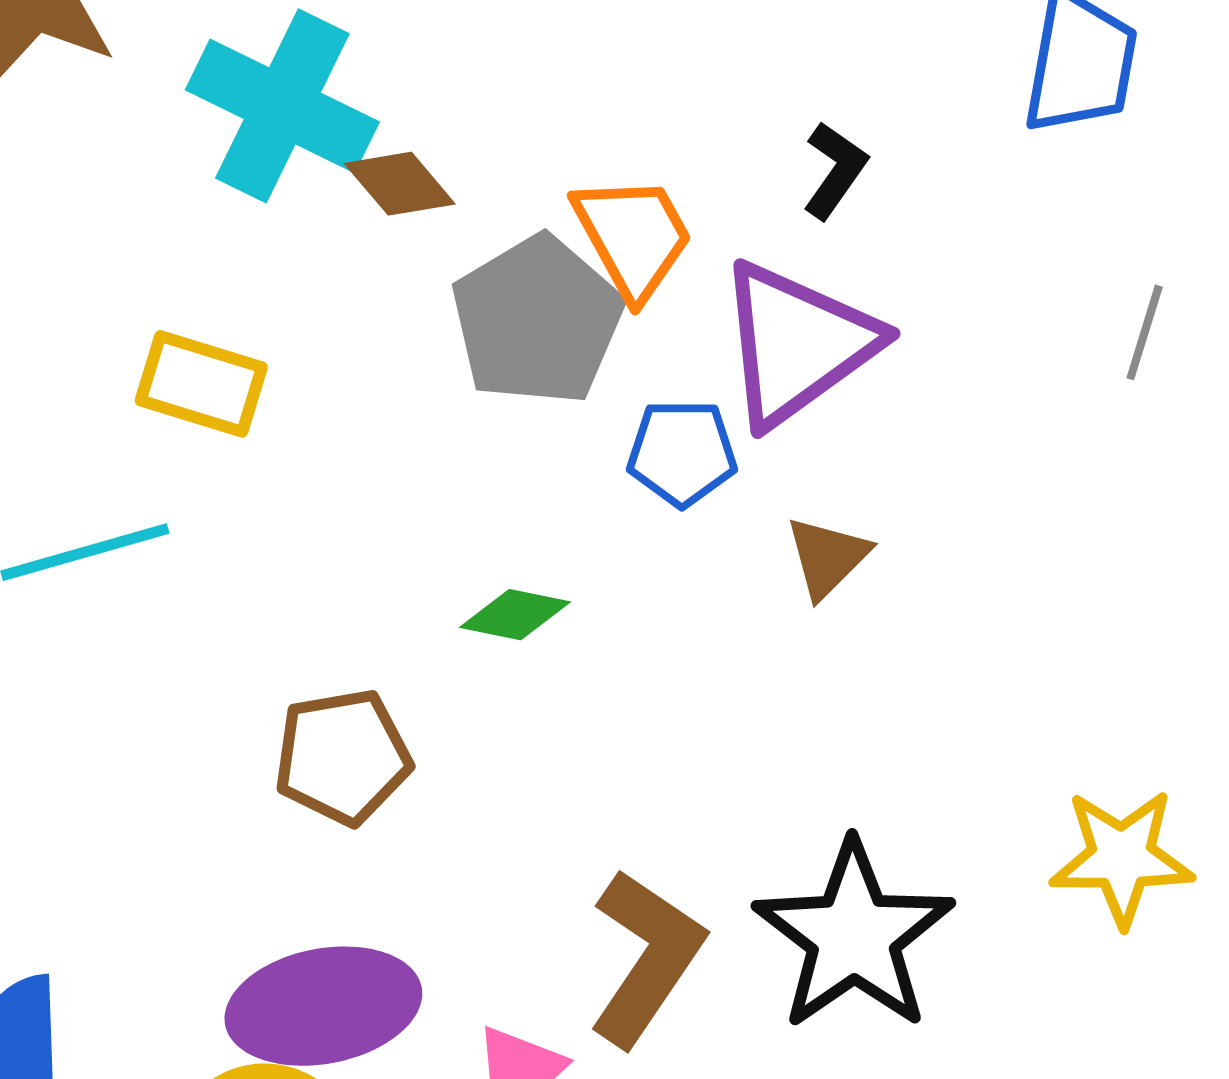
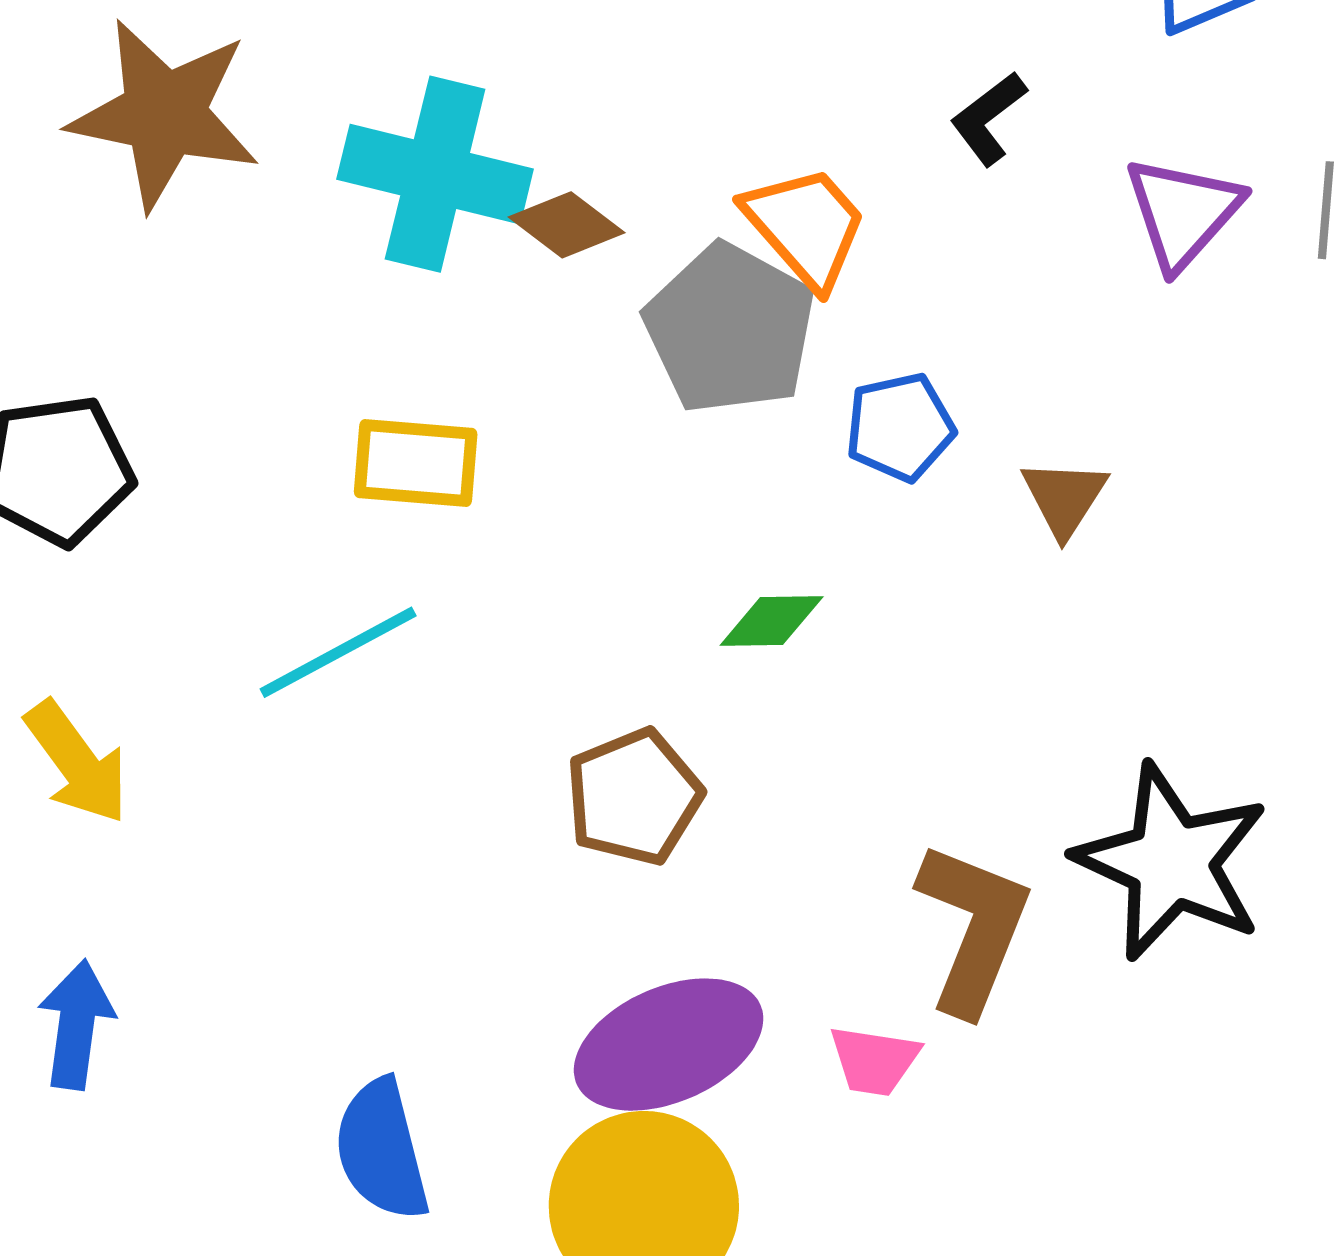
black L-shape: (835, 170) -> (988, 118), turned -150
purple triangle: (797, 344) -> (1183, 212), moved, size x0.7

